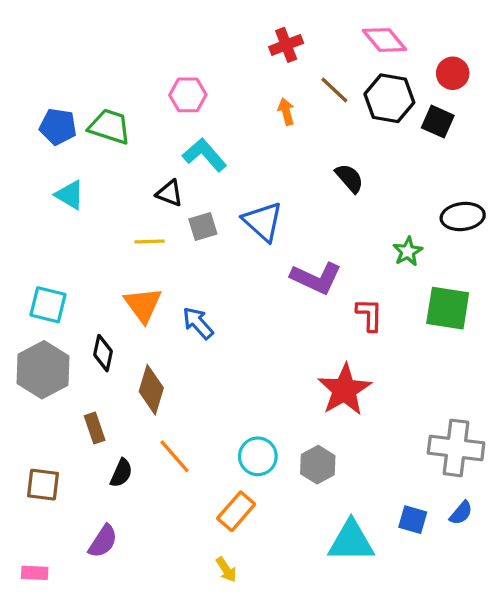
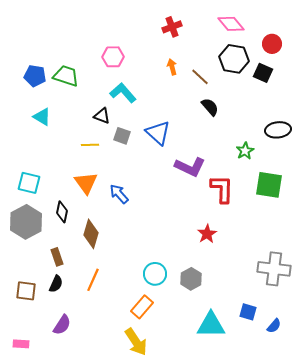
brown line: (334, 90) -> (200, 77), moved
gray square: (203, 226) -> (122, 136), turned 36
red L-shape: (369, 315) -> (222, 189), size x1.4
red star: (344, 390) -> (207, 234), size x0.6
orange line: (175, 456) -> (93, 280), moved, turned 65
black semicircle: (121, 473) -> (56, 284), moved
blue semicircle: (461, 513) -> (274, 326), moved
yellow arrow: (226, 570) -> (136, 342), size x1.8

